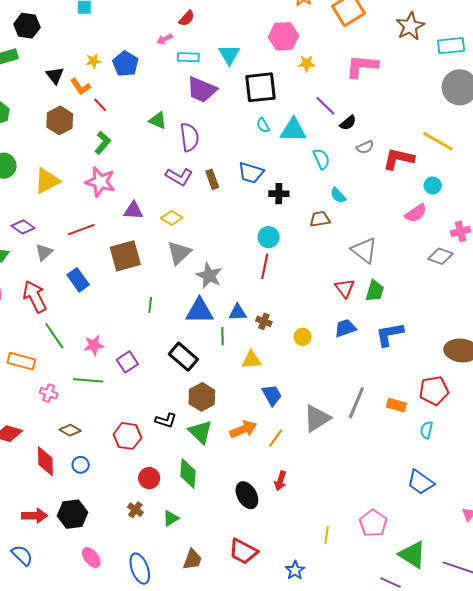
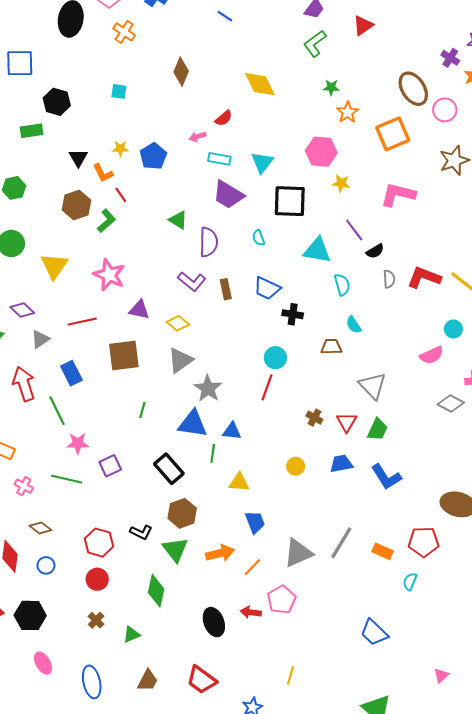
cyan semicircle: (263, 125) -> (258, 238), moved
green L-shape: (103, 143) -> (106, 221), moved
gray semicircle: (365, 147) -> (389, 279), turned -78
red L-shape: (399, 159) -> (424, 277), moved
yellow triangle: (47, 181) -> (54, 266), turned -36
brown cross: (264, 321) -> (314, 418), moved
blue L-shape: (390, 334) -> (386, 477), turned -120
green line: (54, 336) -> (57, 411), moved
red circle: (149, 478) -> (97, 579), moved
red arrow: (280, 481) -> (251, 612), turned 72
blue trapezoid: (421, 482) -> (374, 633), moved
pink pentagon: (373, 523) -> (282, 600), moved

